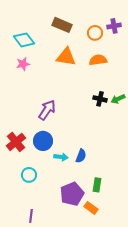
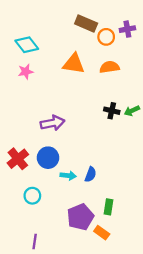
brown rectangle: (62, 25) -> (86, 23), moved
purple arrow: (47, 110) -> (52, 123), turned 45

